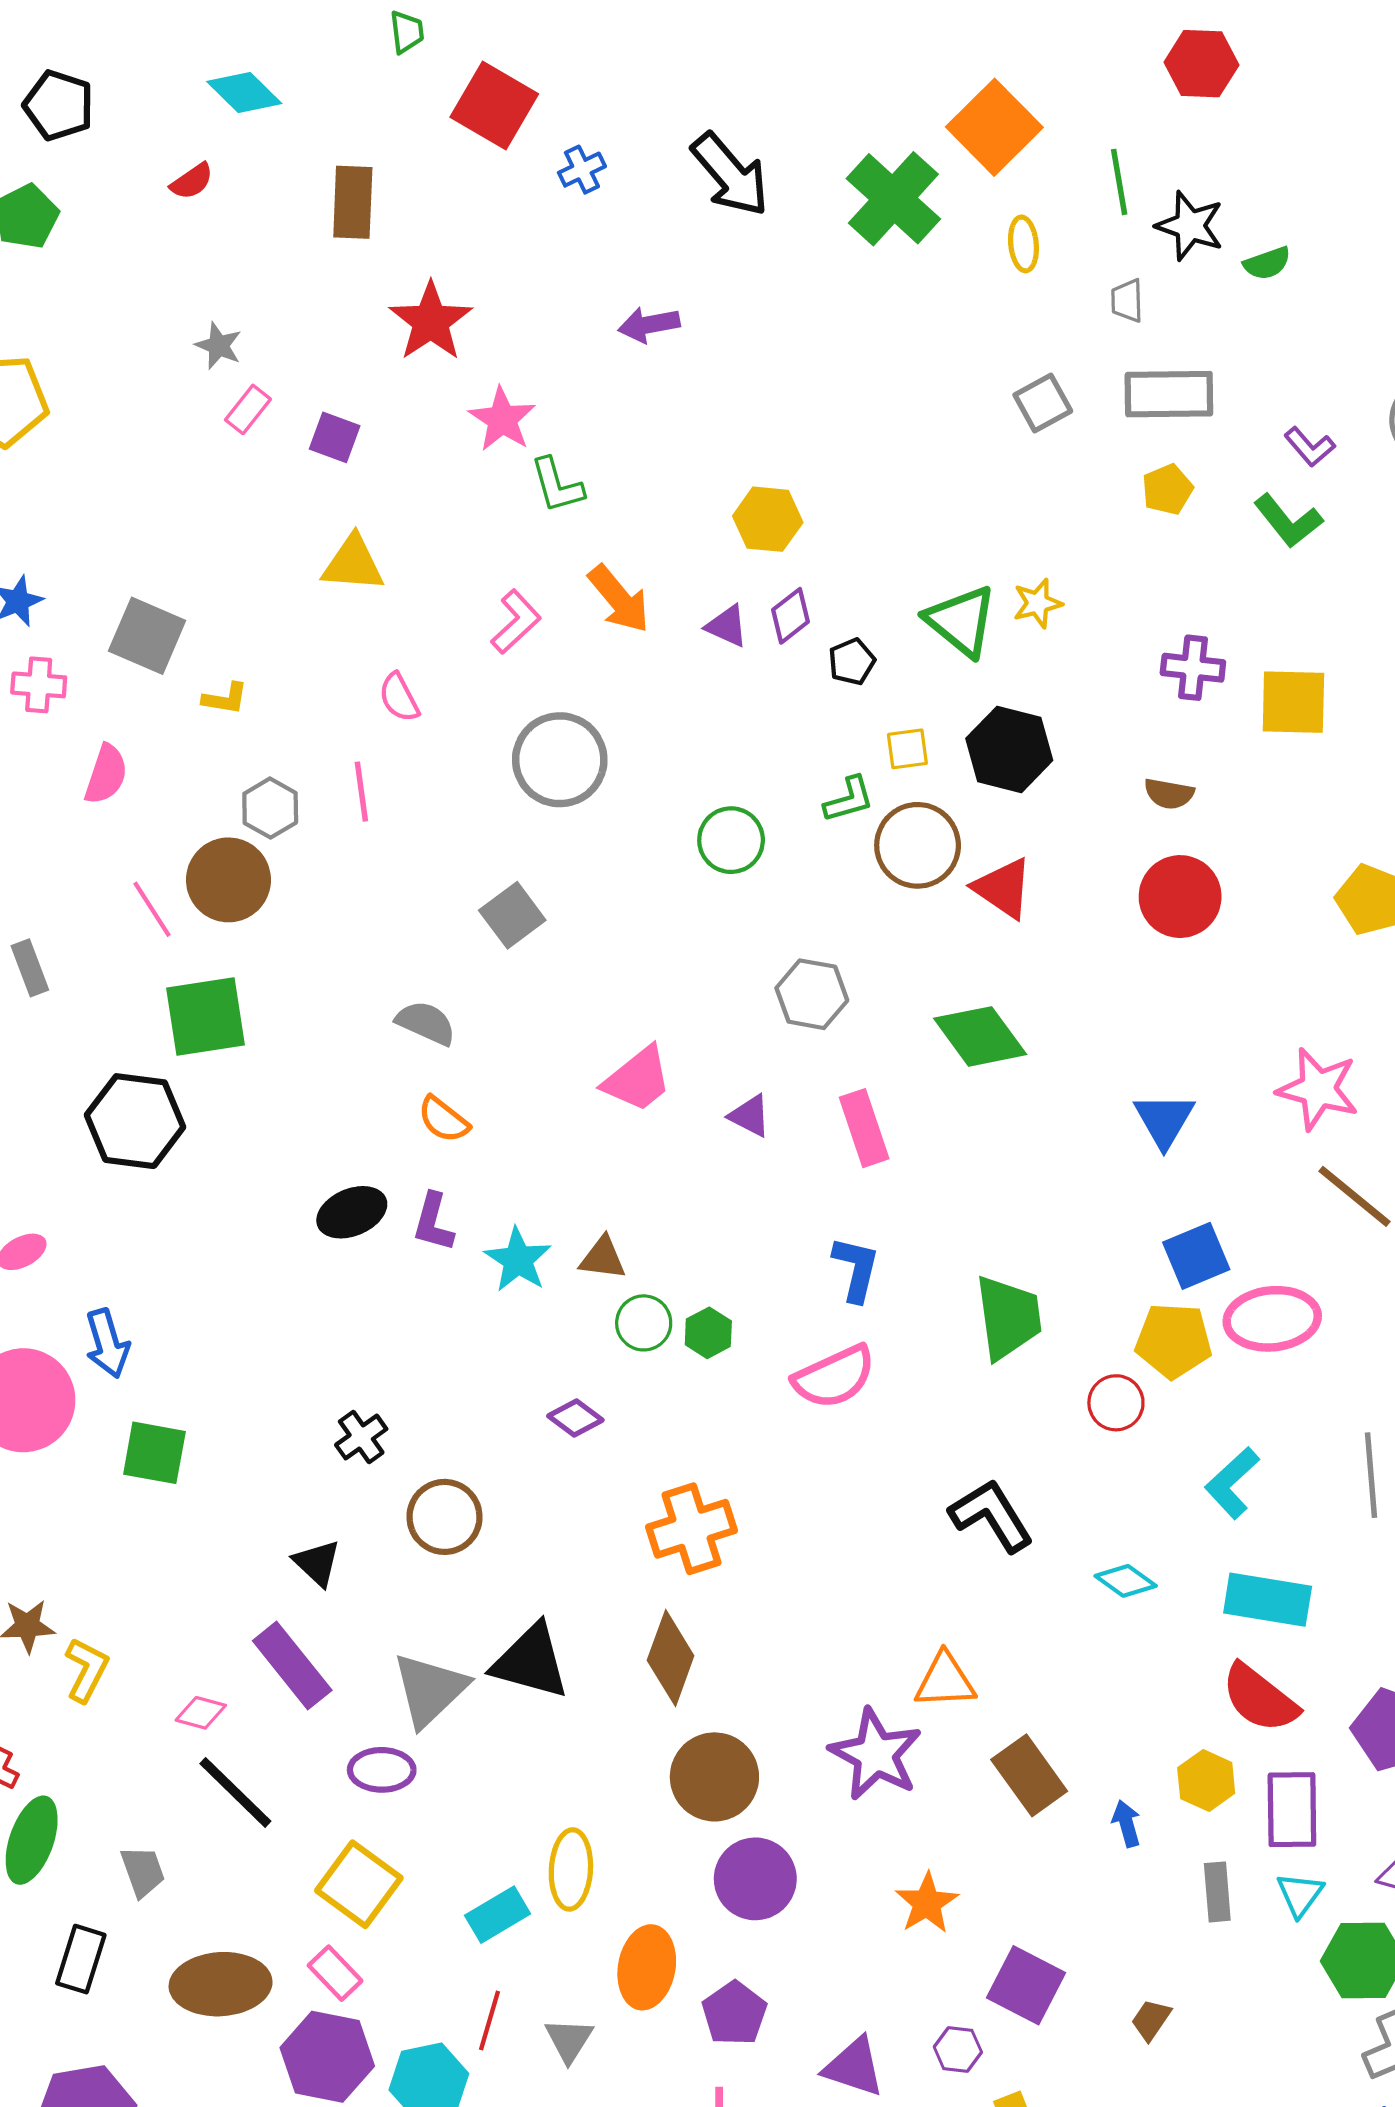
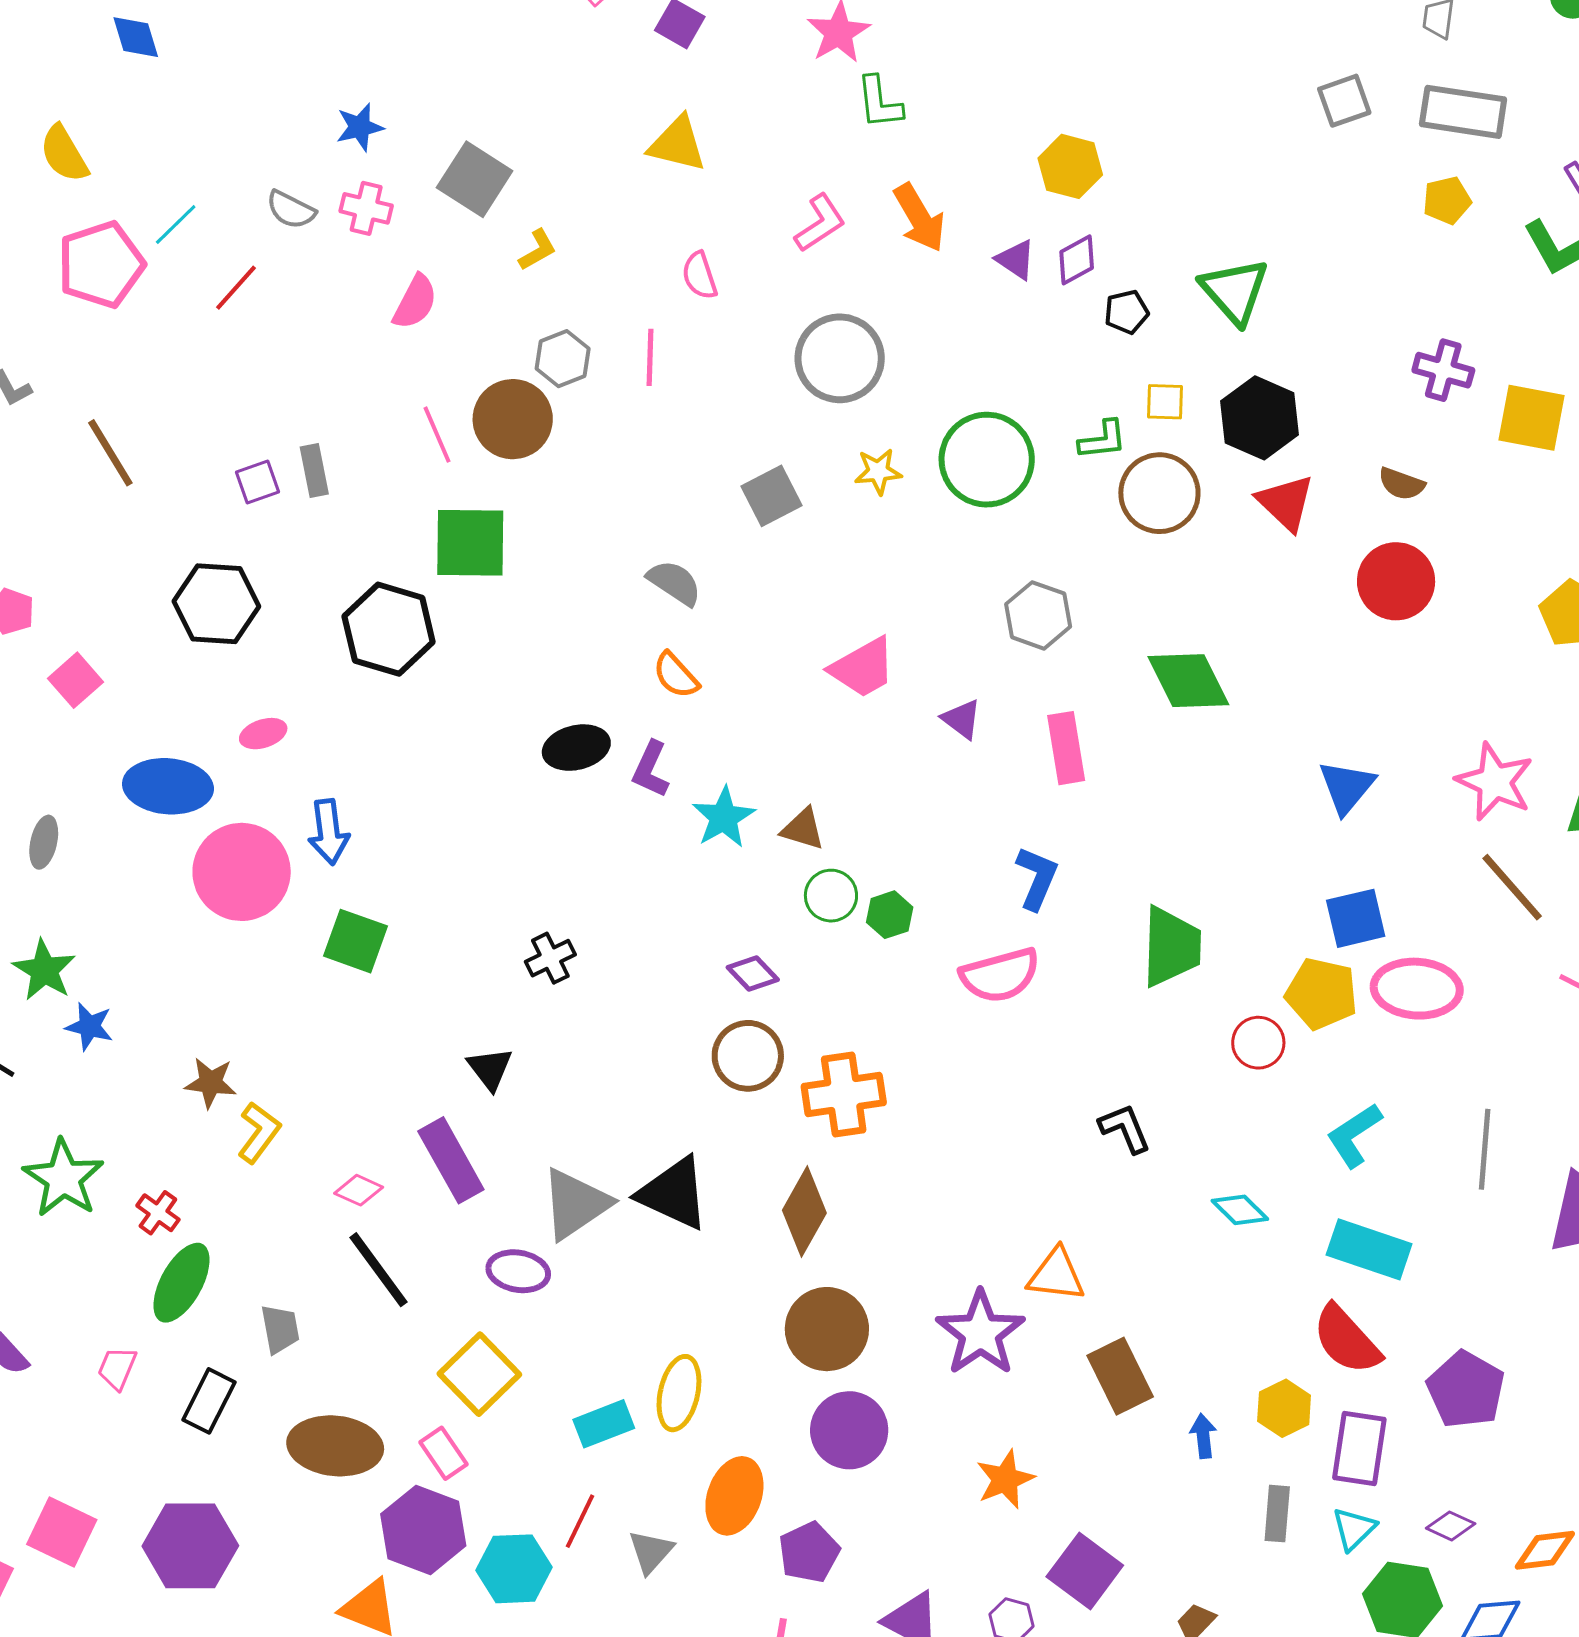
yellow star: (1037, 603) -> (878, 471), moved
yellow L-shape: (225, 699) -> (538, 250), turned -48
green circle: (731, 840) -> (987, 460), size x1.5
red triangle: (1003, 888) -> (1286, 503), moved
black L-shape: (991, 1516) -> (1125, 1128), size x0.7
brown circle: (445, 1517) -> (748, 1056), moved

